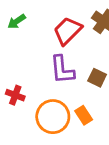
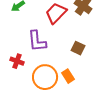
purple L-shape: (62, 70) -> (37, 41), moved

